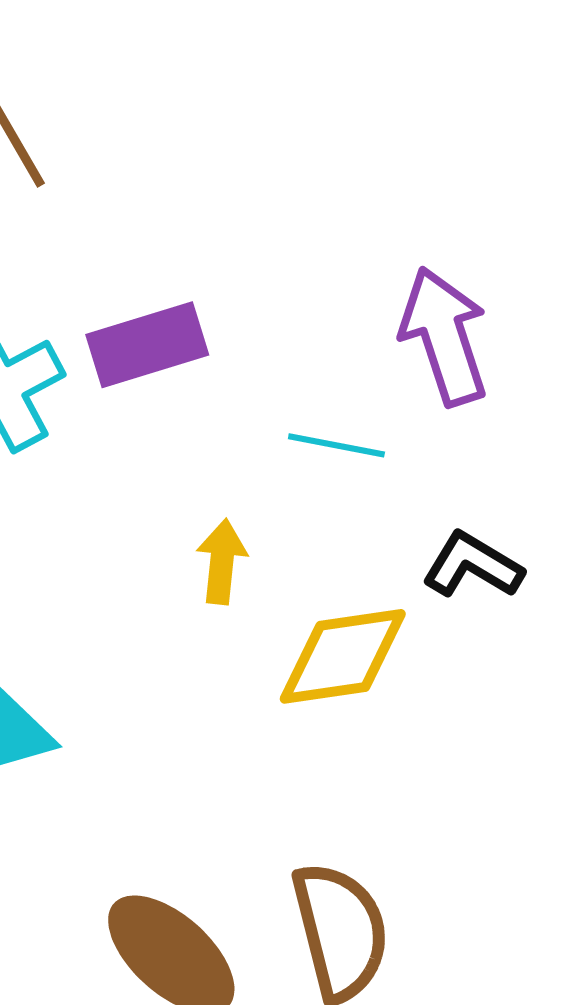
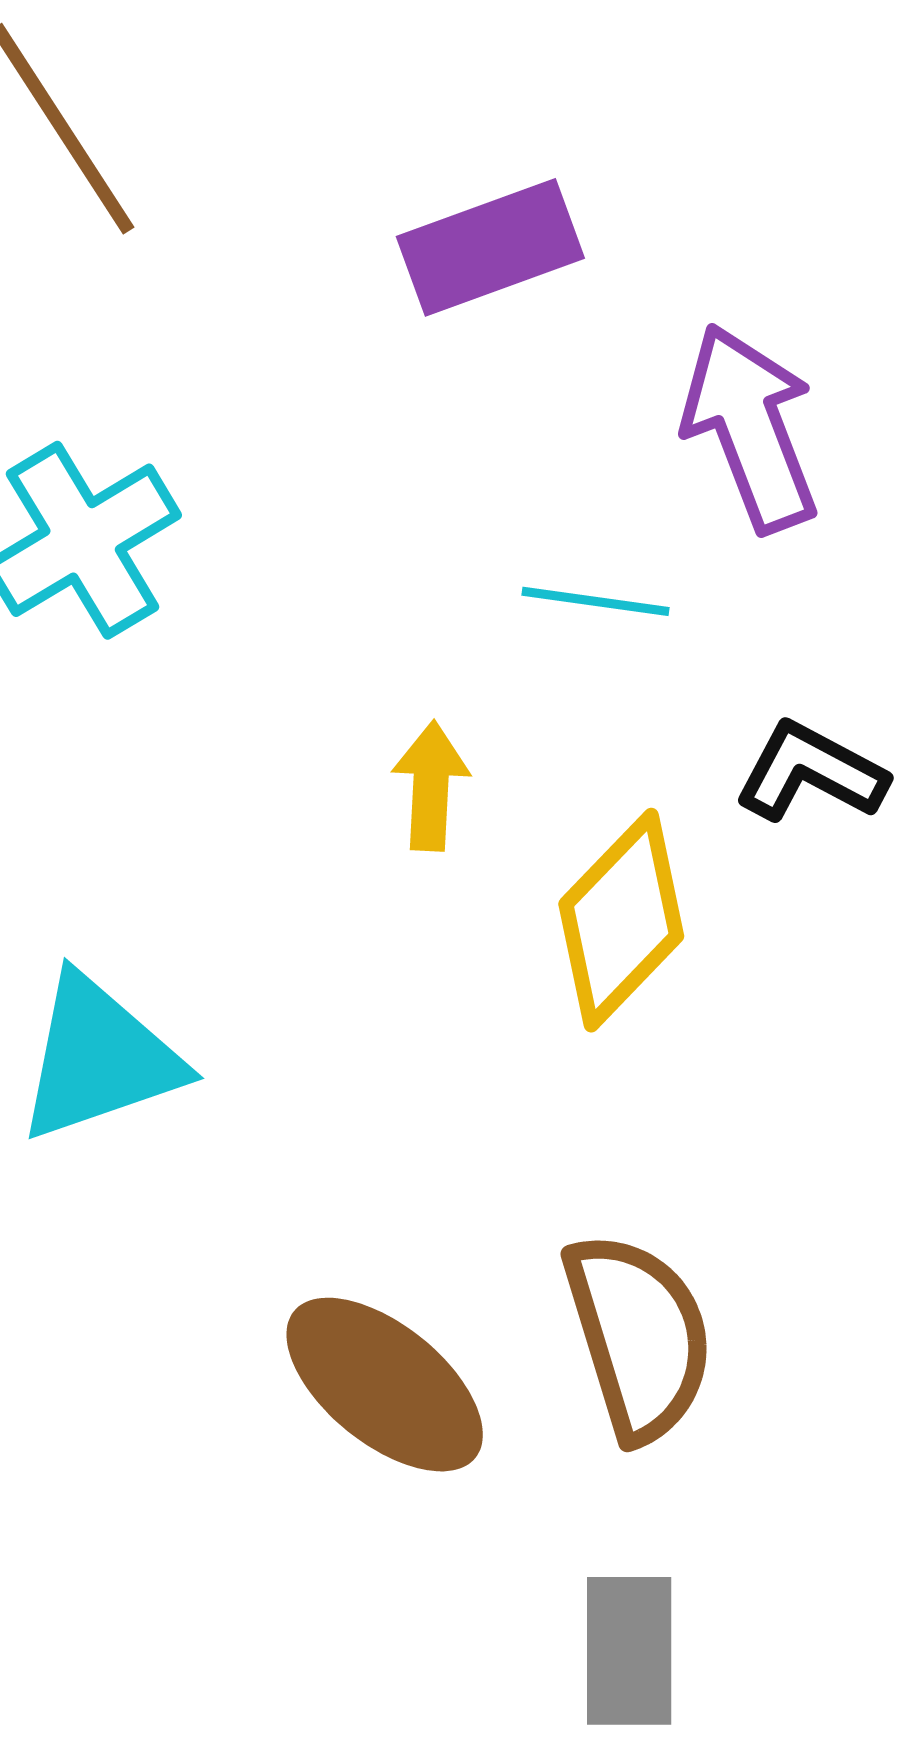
purple rectangle: (147, 345) -> (490, 247), moved
yellow diamond: (343, 656) -> (621, 920), turned -35

